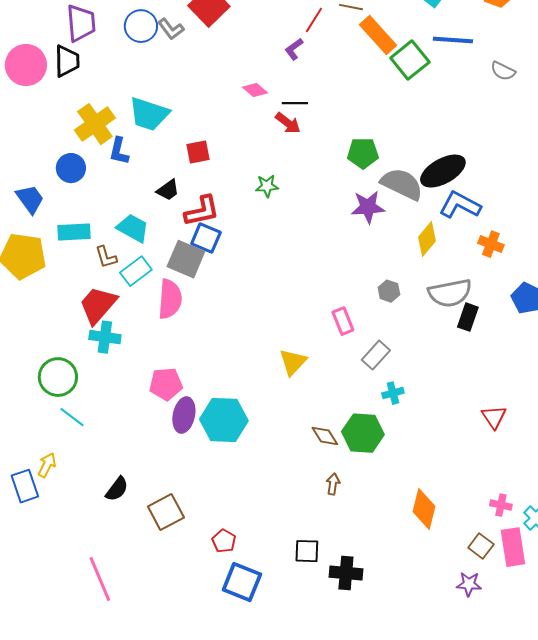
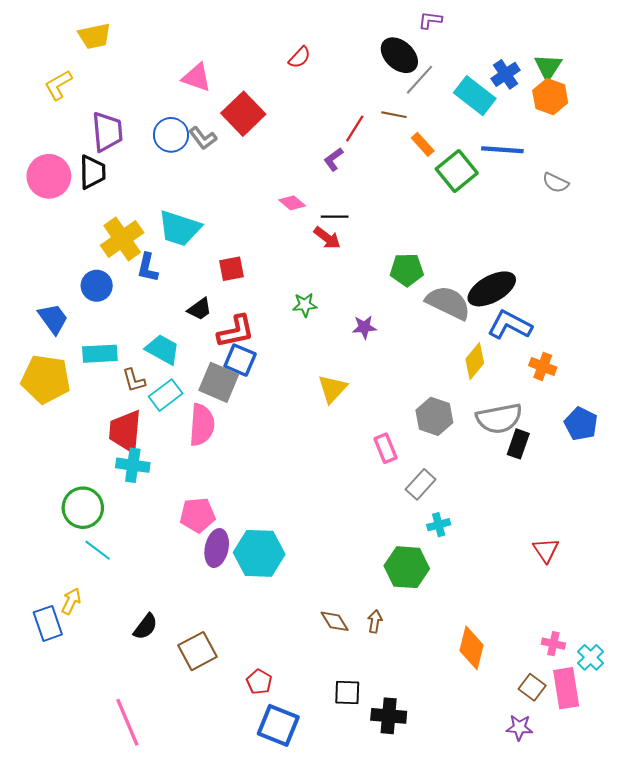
orange rectangle: (378, 35) -> (423, 144), size x0.6
purple star: (368, 207) -> (364, 327), moved, size x0.7
gray hexagon: (389, 291) -> (434, 416), size x1.6
red trapezoid: (98, 305) -> (125, 431), turned -36
yellow triangle: (293, 362) -> (332, 389), moved
brown diamond: (325, 436) -> (335, 621), moved

